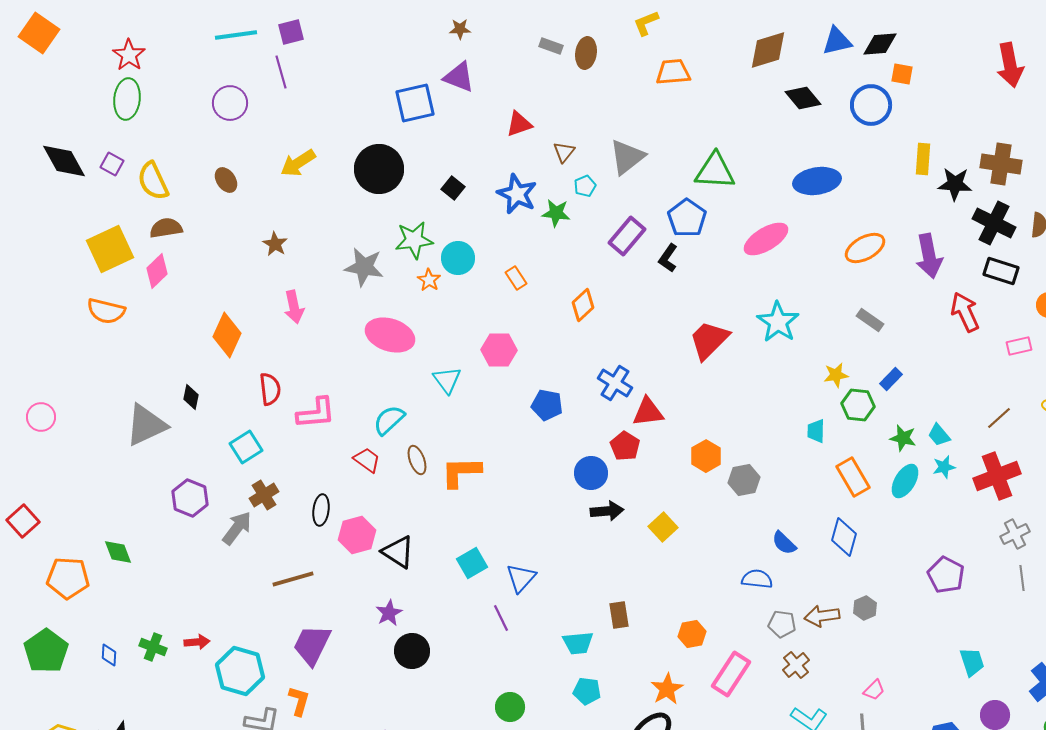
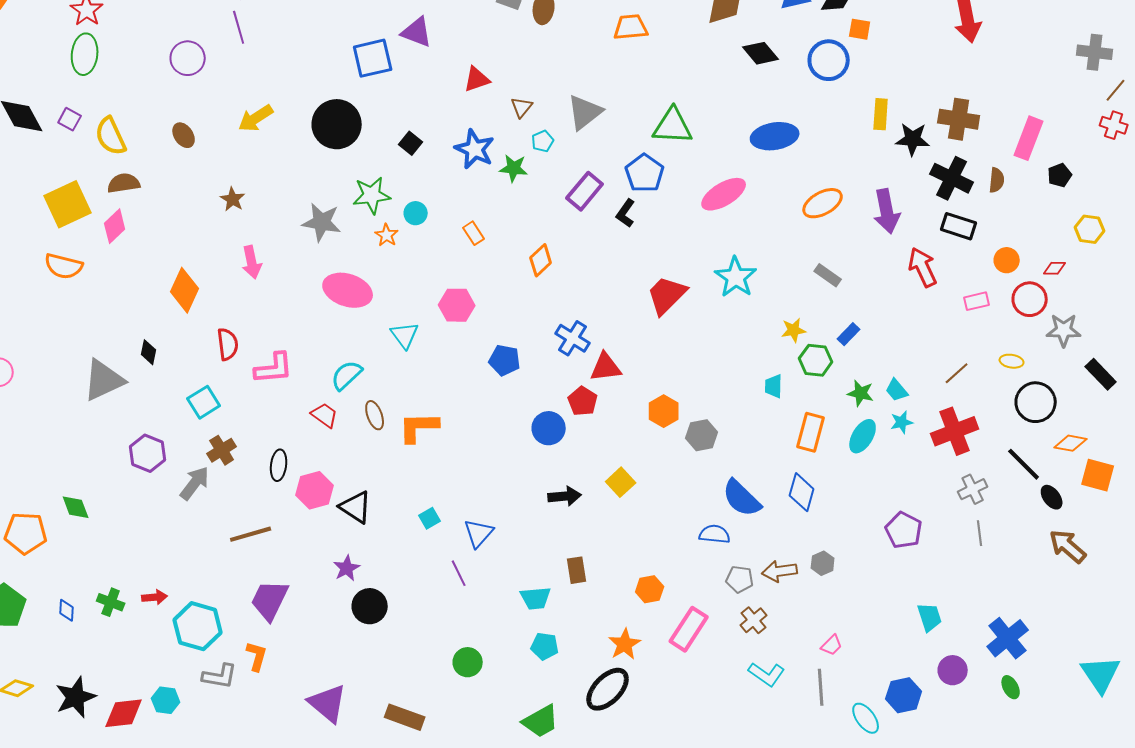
cyan circle: (458, 258) -> (416, 213), size x0.7
orange rectangle: (853, 477) -> (811, 432), turned 45
black arrow: (607, 511) -> (565, 496), moved
blue semicircle: (784, 543) -> (742, 498), size x1.6
cyan square: (472, 563) -> (430, 518), size x0.7

